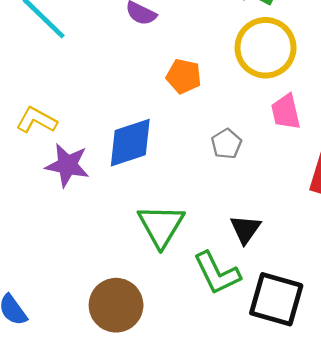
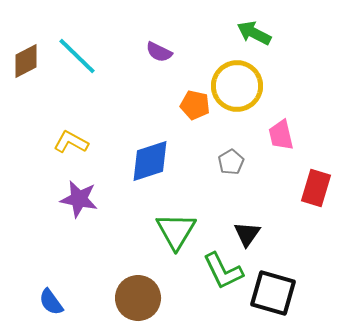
yellow circle: (266, 48) -> (237, 86), moved
purple star: (67, 165) -> (79, 199), moved

